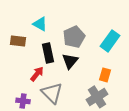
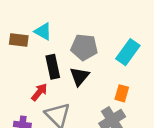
gray pentagon: (74, 37) -> (84, 47), turned 30
brown rectangle: (18, 41) -> (19, 40), moved

